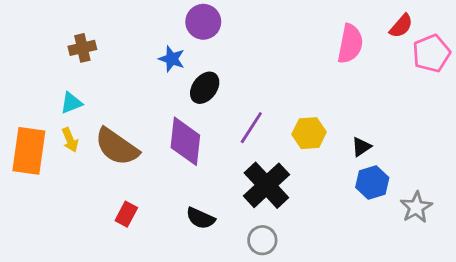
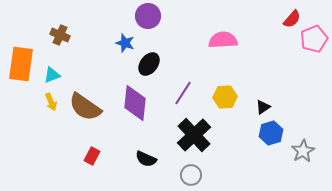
pink semicircle: (350, 44) -> (223, 40), moved, turned -104
brown cross: (82, 48) -> (60, 35), turned 36
orange rectangle: (29, 151) -> (21, 64), moved

